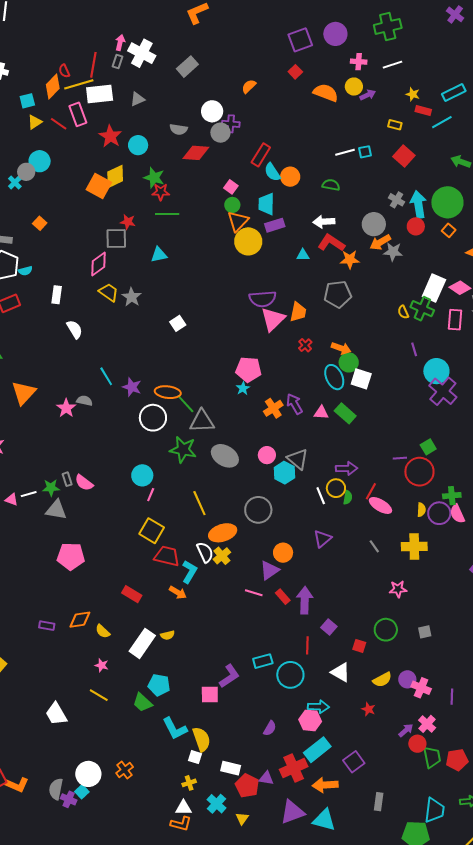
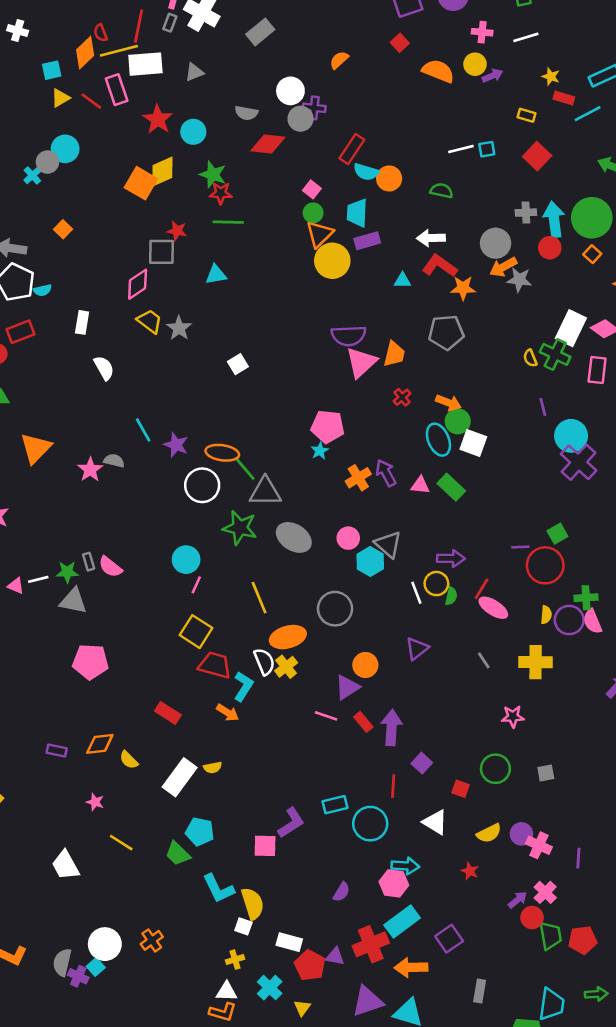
cyan semicircle: (272, 172) -> (366, 172), turned -42
gray cross: (397, 200) -> (526, 213), turned -35
pink star: (102, 665) -> (95, 802), moved

